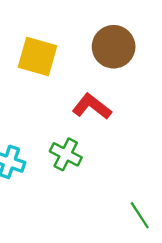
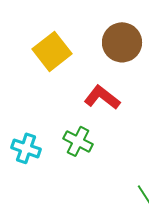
yellow square: (37, 57) -> (52, 51), turned 36

